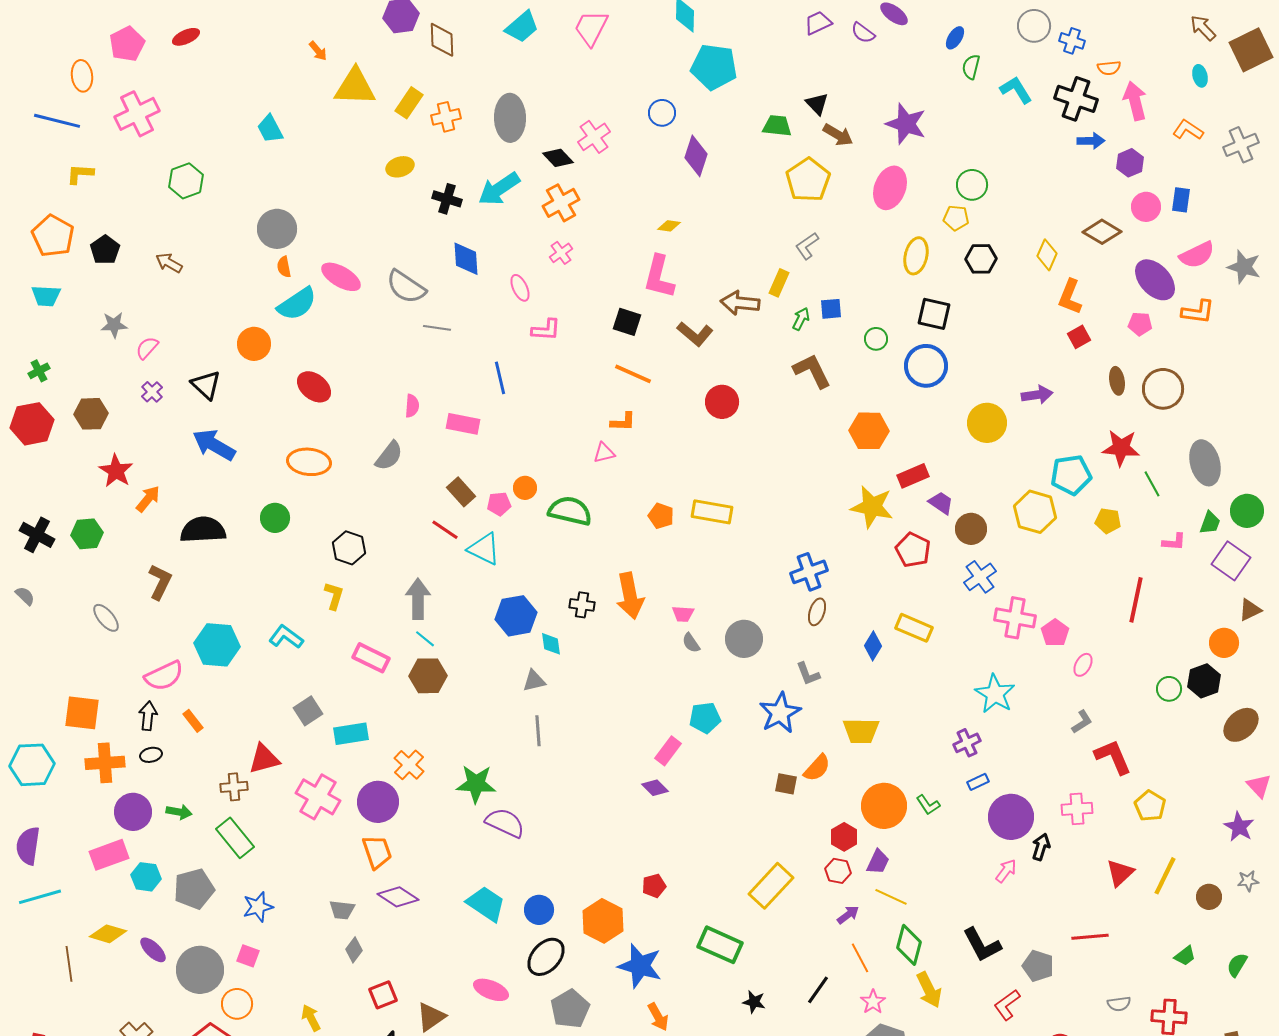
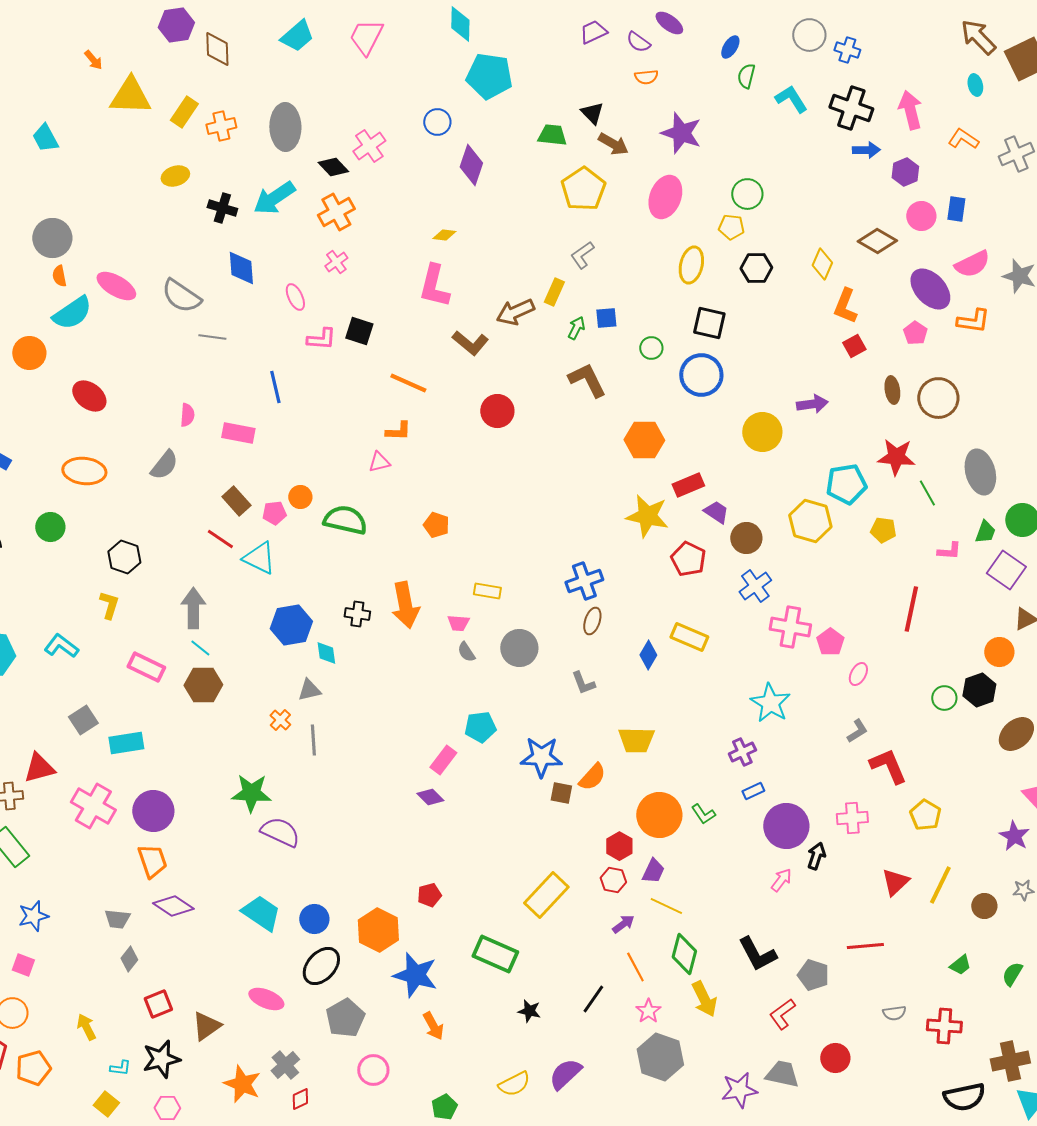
brown arrow: (1203, 28) -> (978, 37), size x1.4
orange semicircle: (1109, 68) -> (646, 77), moved
brown arrow: (740, 303) -> (515, 312), turned -30
black square: (627, 322) -> (359, 331), moved
pink pentagon: (1140, 324) -> (915, 333), turned 30
yellow rectangle: (712, 512) -> (487, 591), moved, size x0.7
blue star: (780, 713) -> (541, 757), moved, turned 30
orange cross: (409, 765) -> (280, 720), moved, size x0.7

